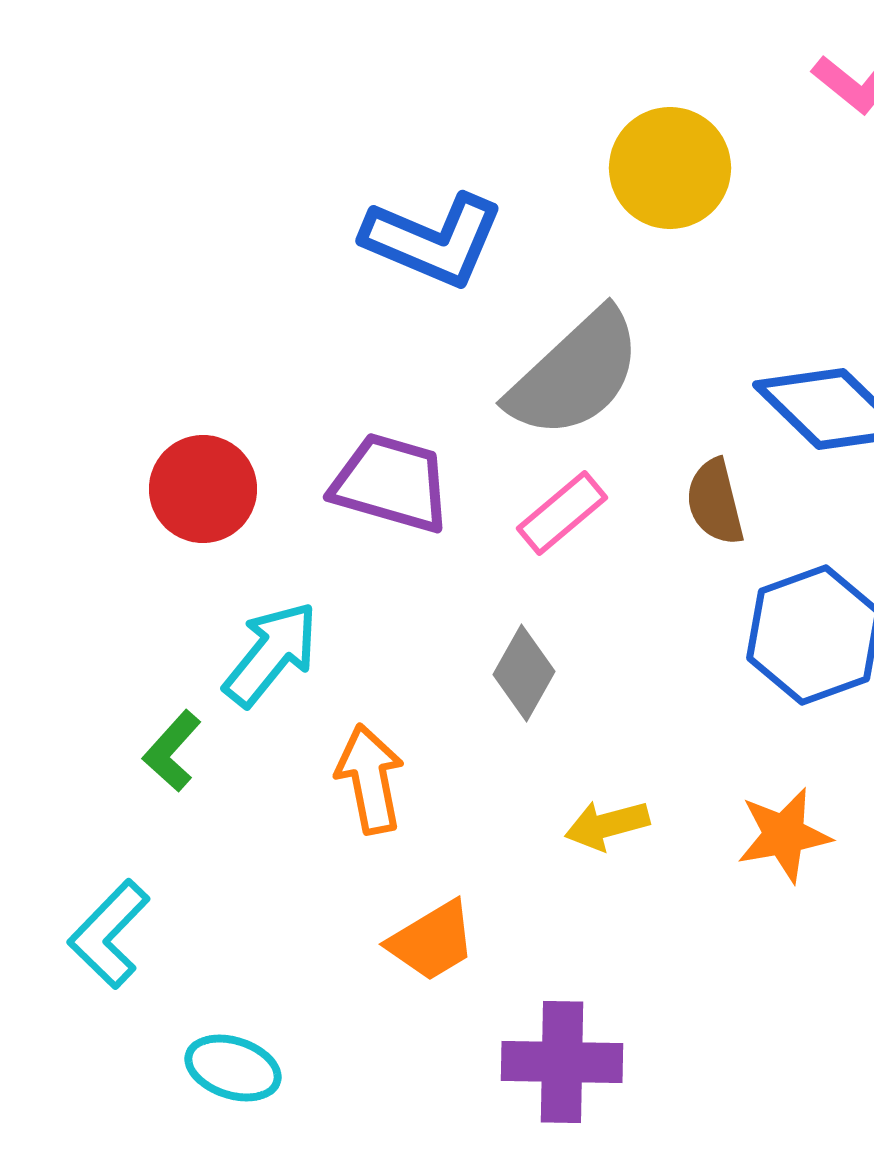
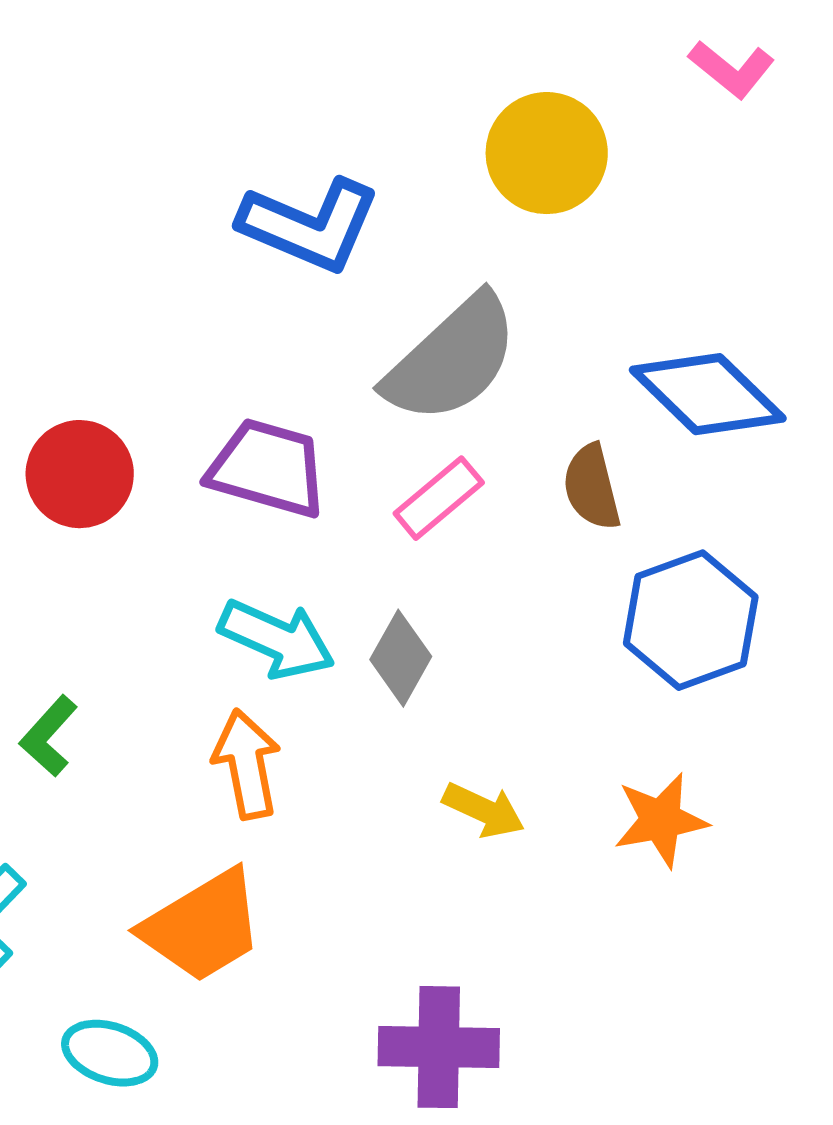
cyan arrow: (271, 654) -> (277, 639), moved, turned 75
yellow arrow: (607, 825) -> (484, 810), turned -140
orange trapezoid: (432, 941) -> (203, 926), moved, size x1.4

